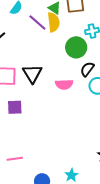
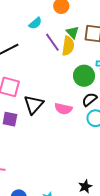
black triangle: (32, 74) -> (34, 105), moved

